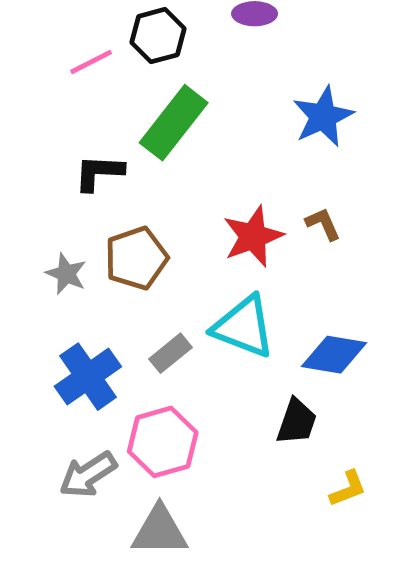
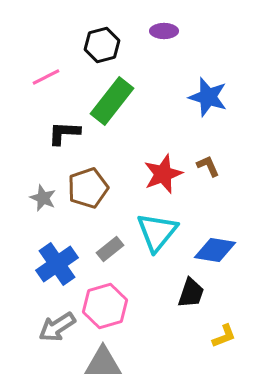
pink line: (91, 62) -> (46, 77), moved
blue star: (323, 116) -> (208, 97), turned -30
cyan triangle: (244, 327) -> (157, 232), turned 48

